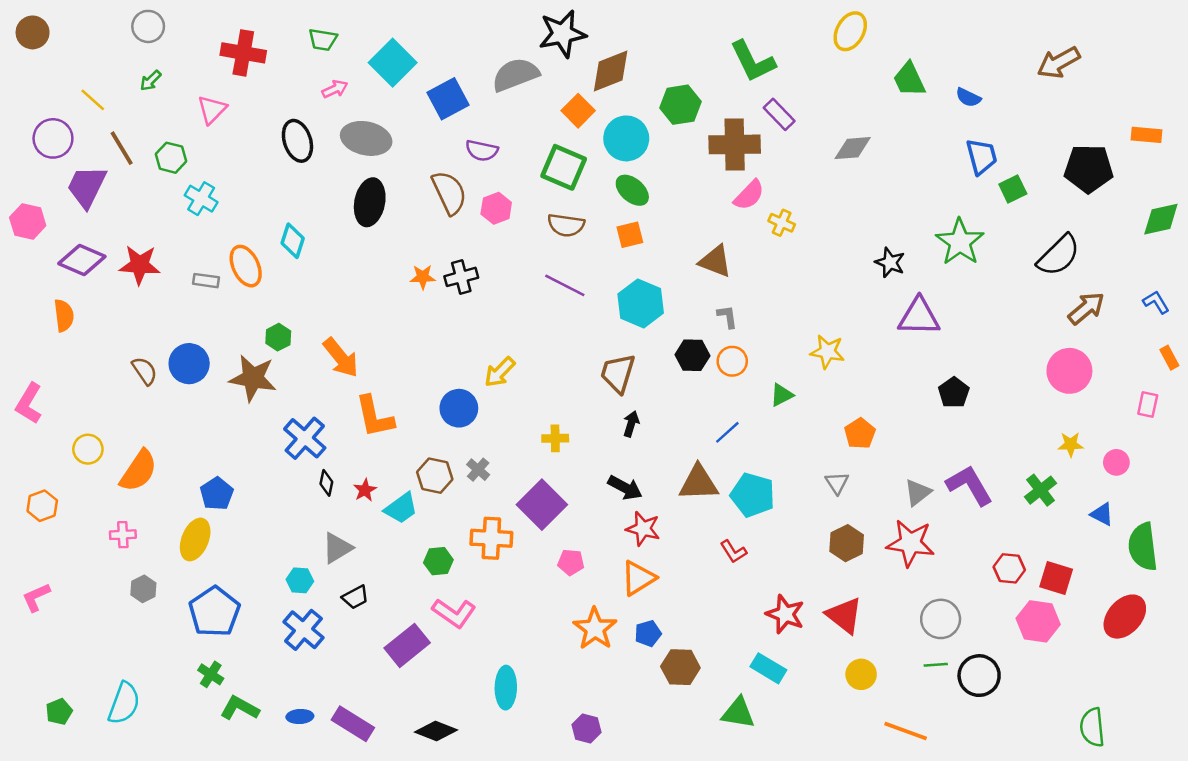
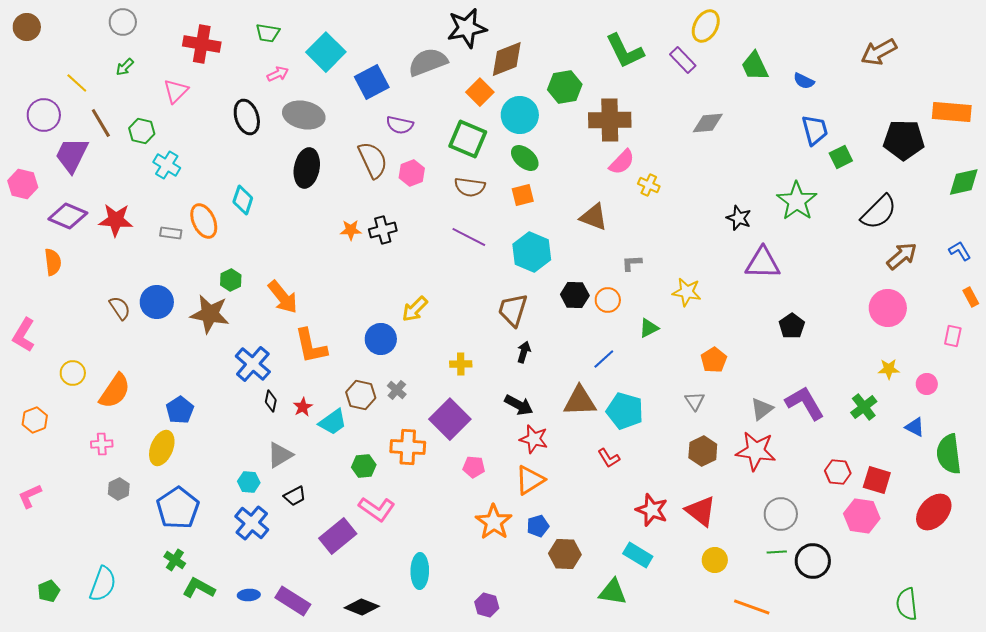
purple rectangle: (779, 114) -> (683, 60), moved
orange rectangle: (1146, 135) -> (952, 112), size x1.5
gray L-shape: (727, 317) -> (632, 263), moved, turned -85

